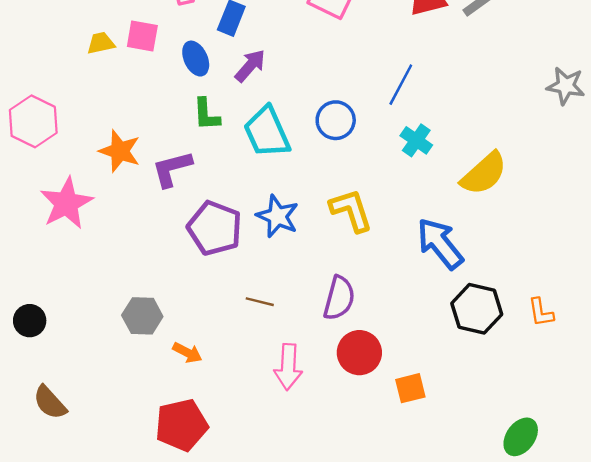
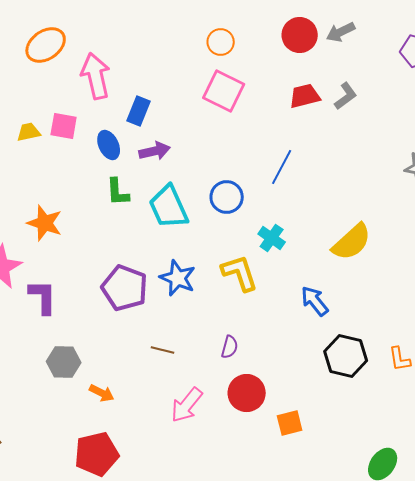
purple arrow: (250, 66) -> (155, 151), turned 36
cyan cross: (416, 140) -> (272, 238), moved
purple L-shape: (172, 169) -> (43, 297), moved, turned 105
blue arrow: (440, 244) -> (315, 301), size x0.7
purple semicircle: (339, 298) -> (230, 347), size x0.6
pink arrow: (288, 367) -> (187, 405), turned 36

